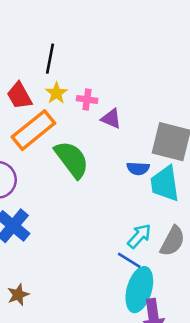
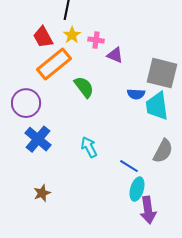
green semicircle: (72, 159) -> (84, 87), size x0.7
cyan arrow: (139, 236) -> (89, 147), moved, turned -70
cyan ellipse: (139, 290) -> (137, 189), size x0.7

